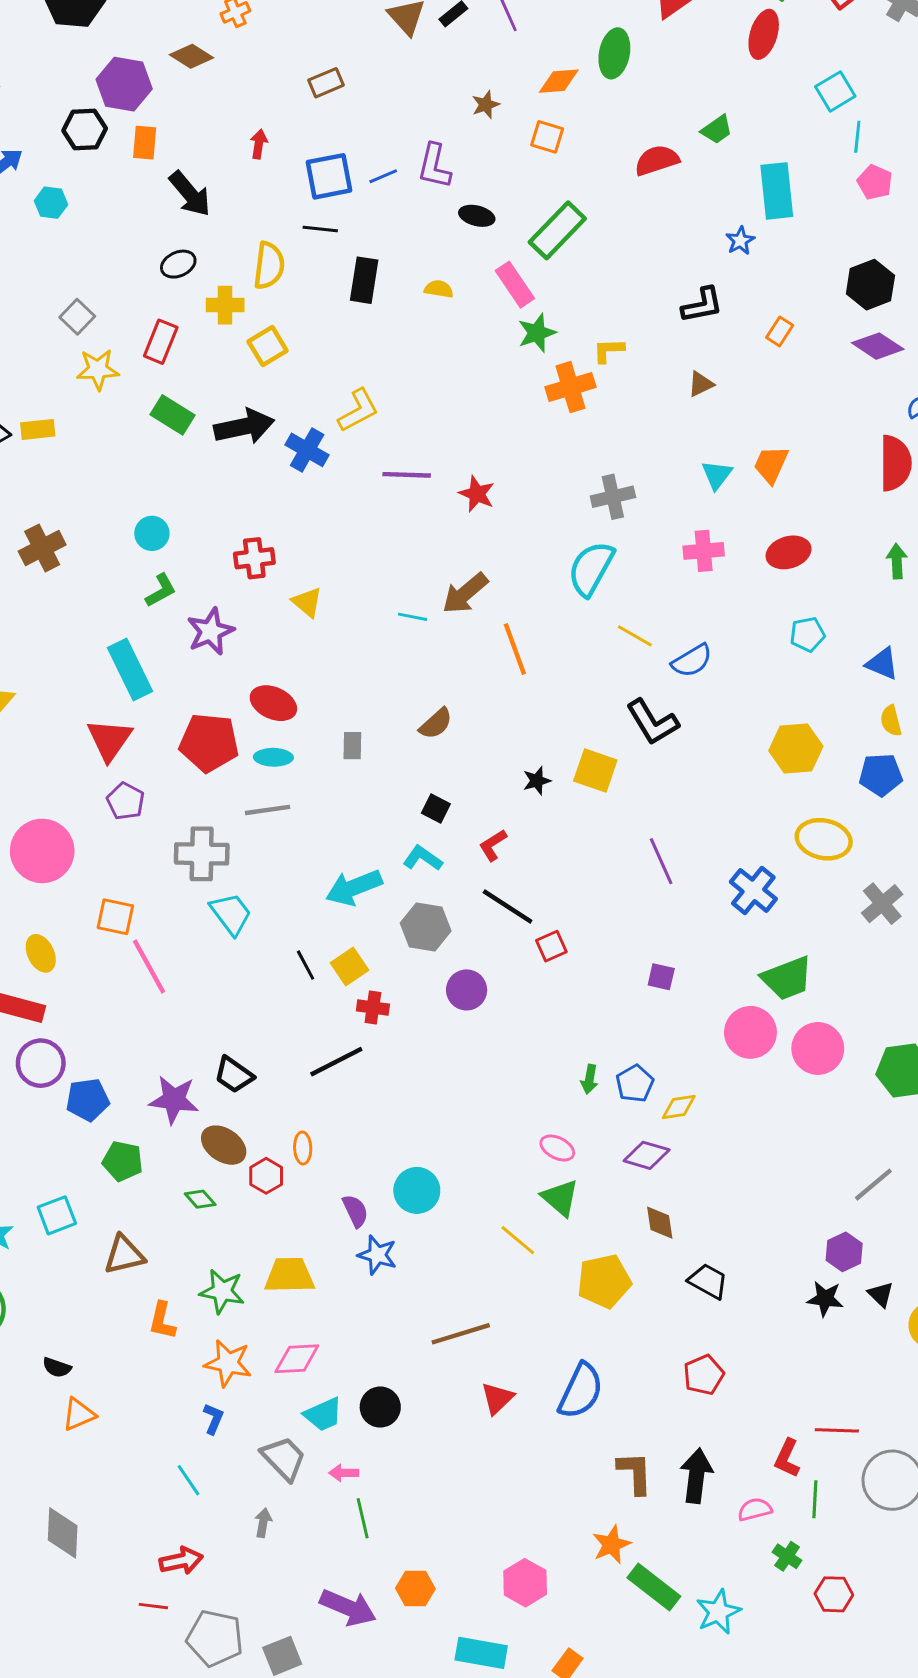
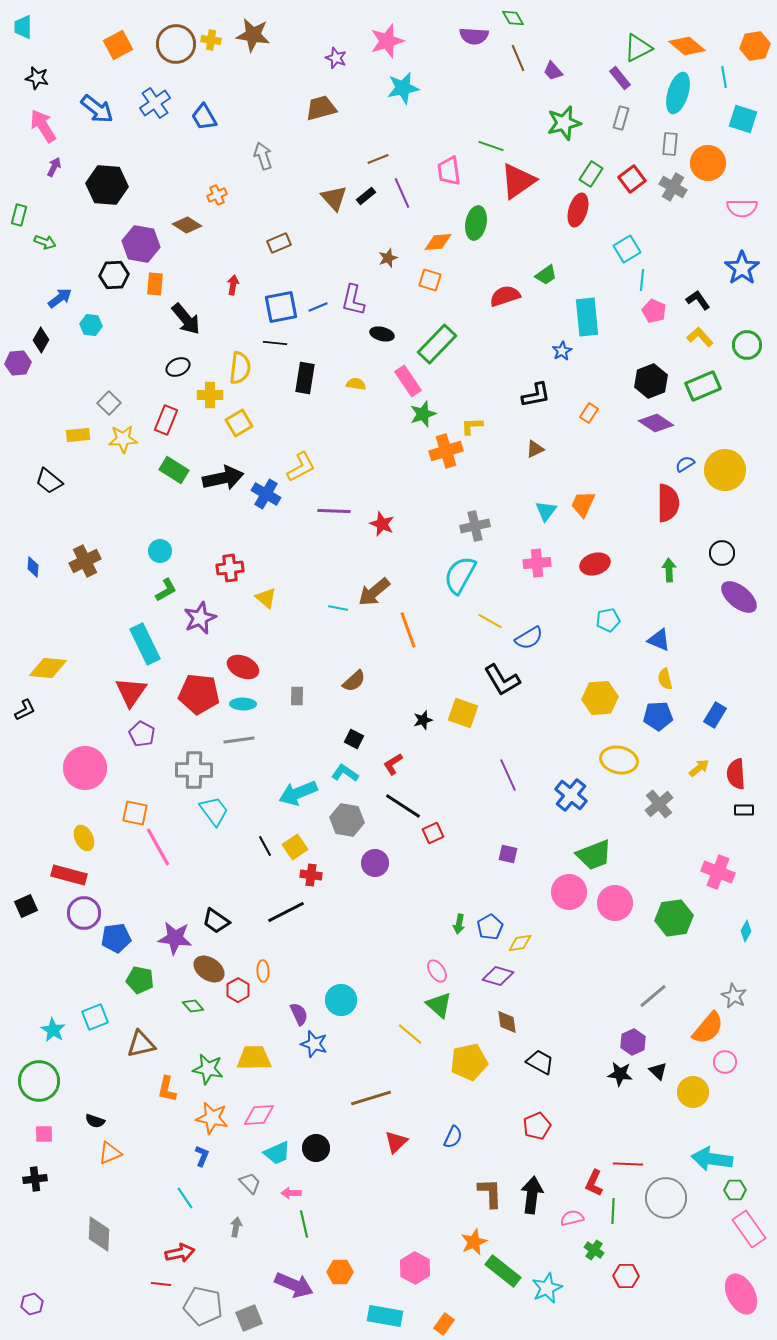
yellow rectangle: (38, 429) -> (78, 435), moved
pink ellipse: (557, 1148) -> (437, 971), turned 30
blue semicircle: (581, 1391) -> (453, 1137), size x0.6
gray trapezoid: (284, 1458) -> (250, 1183), size x0.7

